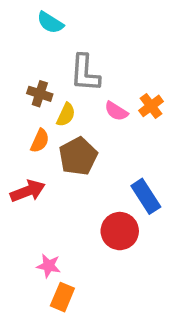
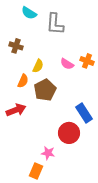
gray L-shape: (85, 73) -> (55, 24), moved
brown cross: (40, 94) -> (16, 46), moved
orange cross: (151, 106) -> (87, 61), turned -32
pink star: (49, 266) -> (48, 153), moved

